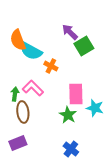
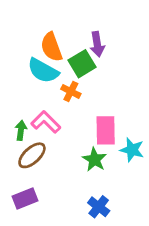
purple arrow: (70, 32) -> (97, 44), turned -144
orange semicircle: (18, 40) -> (51, 47), moved
green square: (84, 46) -> (82, 64), moved
brown ellipse: (23, 112) -> (32, 155), turned 55

